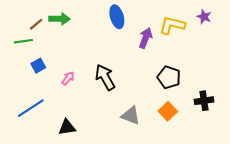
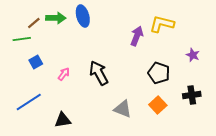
blue ellipse: (117, 17) -> (83, 16), moved
purple star: (204, 17) -> (193, 55), moved

